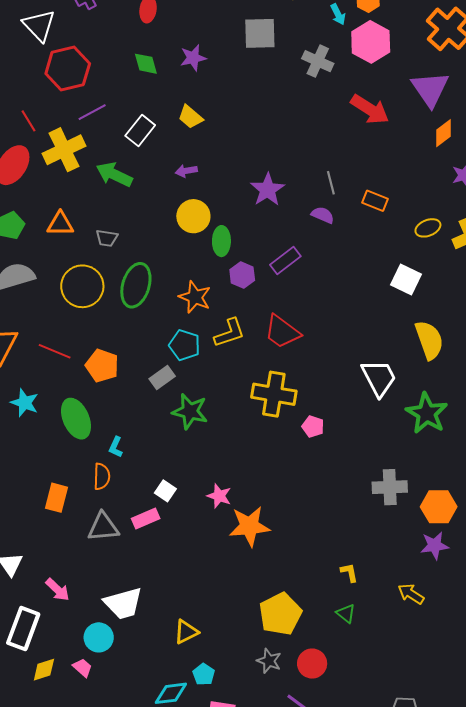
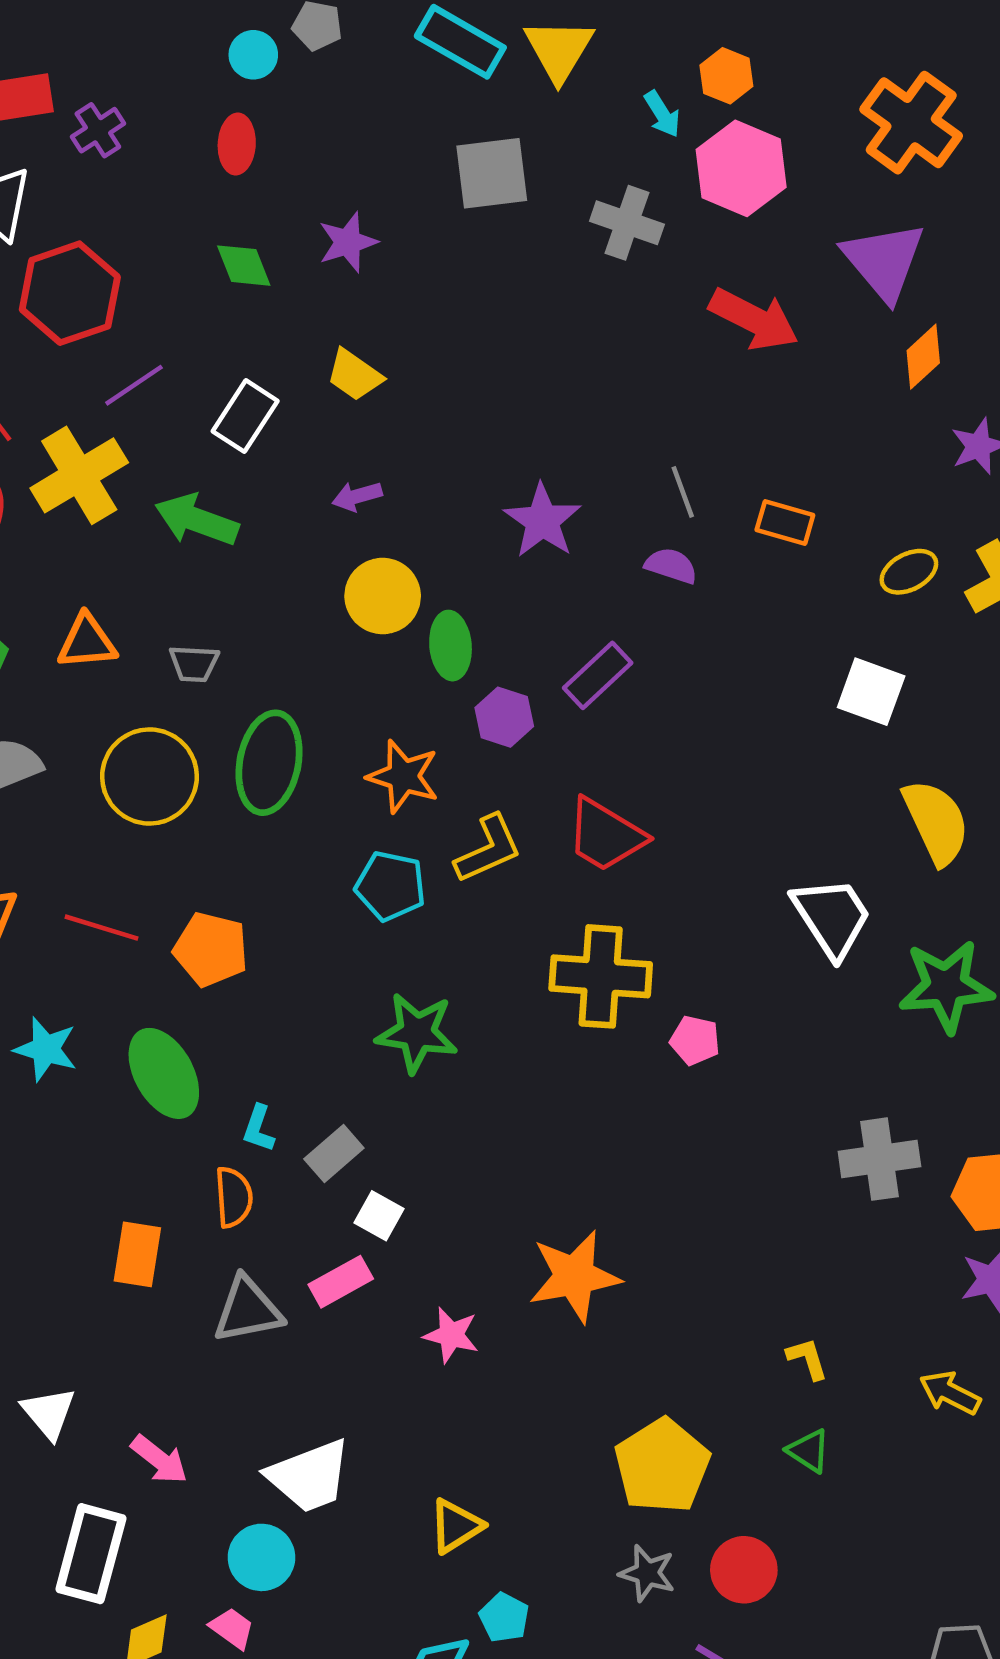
gray rectangle: (162, 377) -> (334, 1153), moved
green star: (427, 413) -> (946, 986), turned -30
pink star: (219, 496) -> (451, 1335), moved

